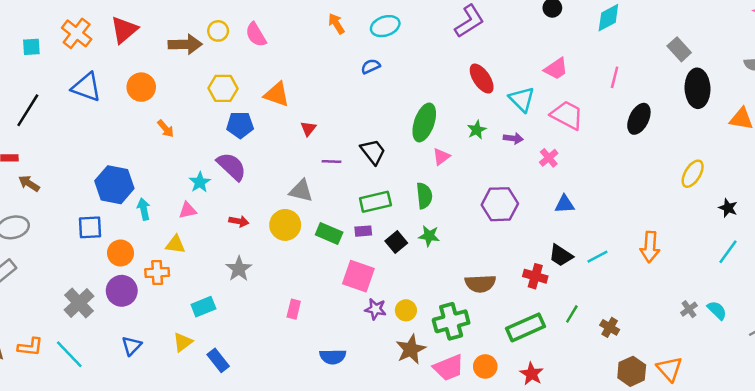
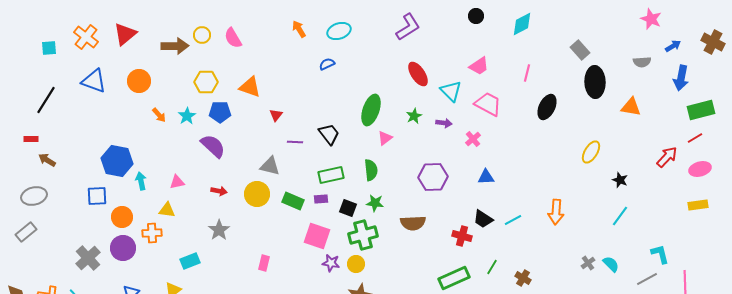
cyan star: (200, 182) -> (187, 116), moved
black square: (396, 242) -> (348, 208), turned -30
brown semicircle: (480, 283) -> (413, 223), moved
green cross: (451, 321) -> (363, 235), moved

